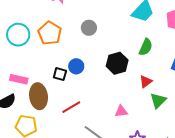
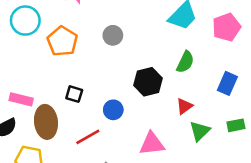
cyan circle: (18, 35) -> (25, 21), moved
blue circle: (76, 66) -> (113, 110), moved
pink triangle: (121, 111) -> (152, 144), size x1.5

